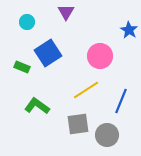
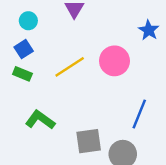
blue square: (48, 53) -> (24, 49), moved, size x0.6
yellow line: (86, 90) -> (70, 67), moved

